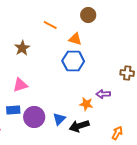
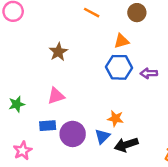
orange line: (50, 25) -> (92, 13), moved
orange triangle: (75, 39) -> (121, 41), turned -32
purple arrow: (103, 94) -> (149, 73), moved
orange star: (86, 104) -> (115, 118), moved

